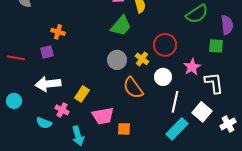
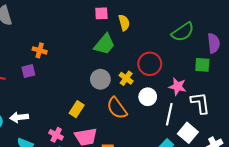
pink star: (192, 67) -> (178, 86), turned -30
white arrow: (48, 84) -> (19, 117), moved, size x0.7
yellow rectangle: (82, 94) -> (77, 109), moved
white line: (175, 102) -> (169, 114), moved
pink cross: (62, 110) -> (56, 135), moved

